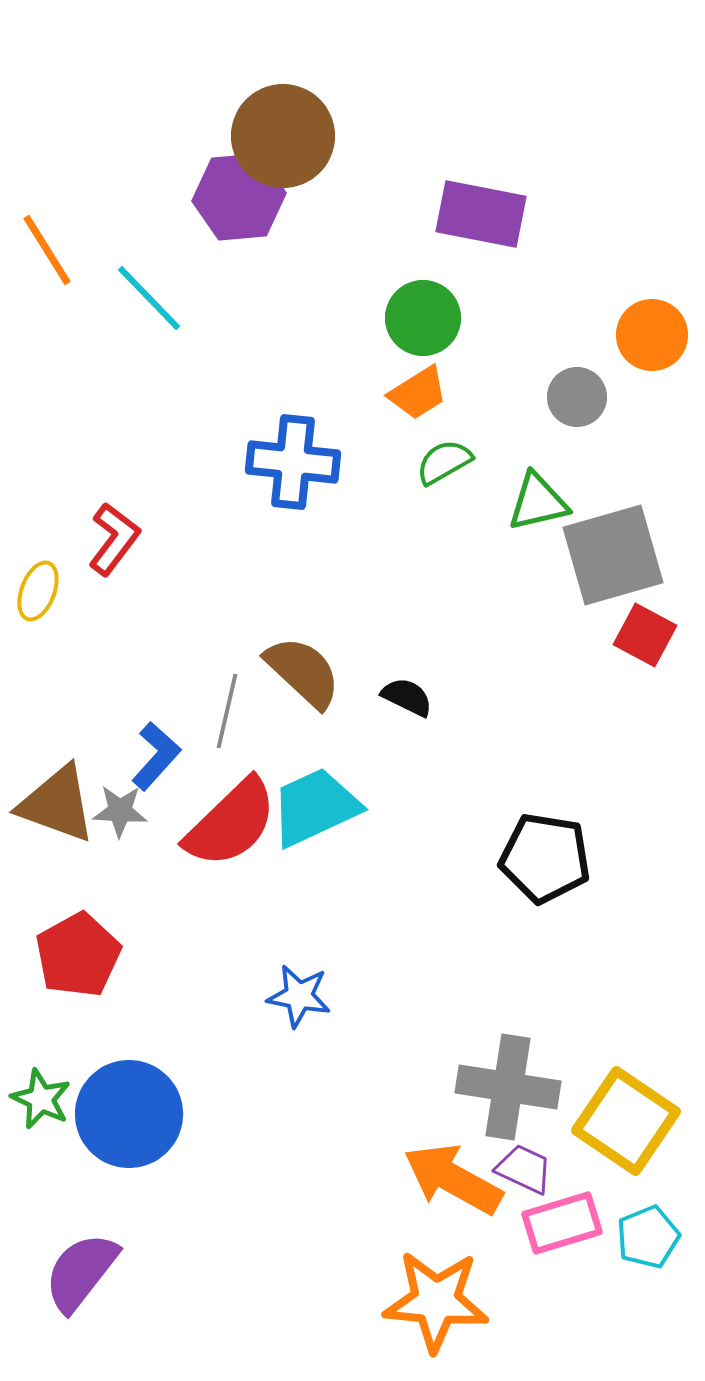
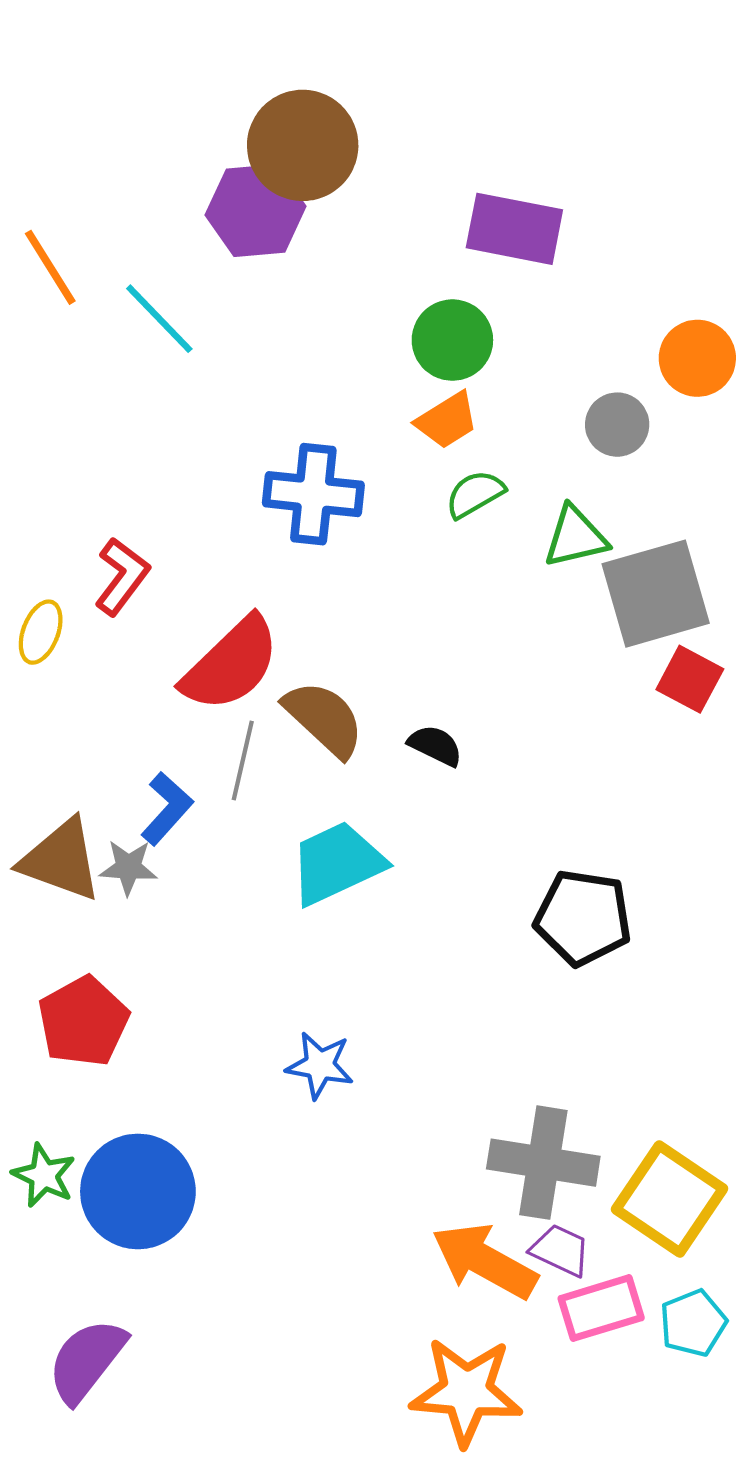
red semicircle: (231, 823) -> (231, 664), moved

